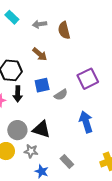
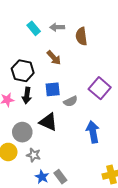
cyan rectangle: (12, 17) -> (34, 28), moved
purple square: (88, 79) -> (100, 88), turned -30
black triangle: (41, 129) -> (48, 122), moved
gray rectangle: (67, 161) -> (60, 177), moved

